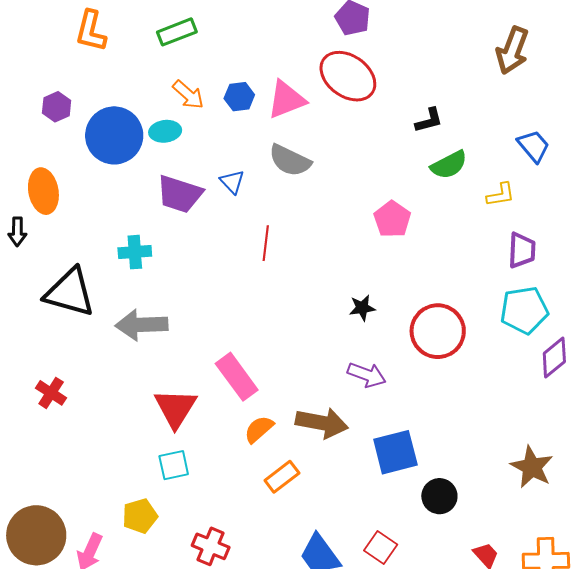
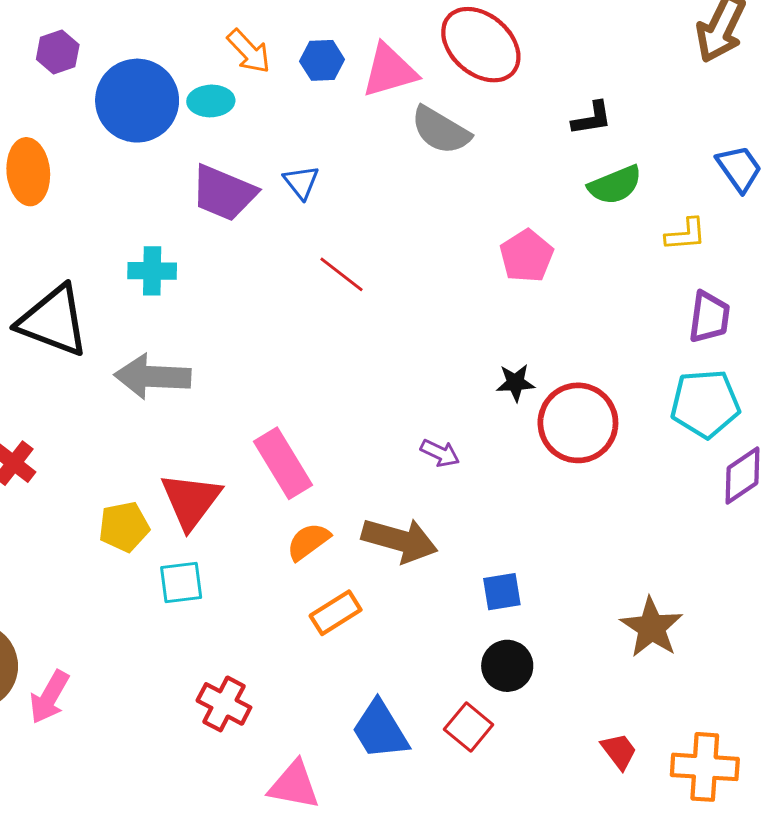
gray semicircle: (290, 160) -> (441, 130), moved
red line: (266, 243) -> (341, 274), turned -64
black star: (362, 308) -> (515, 383), moved
purple arrow: (367, 375) -> (440, 453), moved, size x0.7
blue square: (395, 452) -> (502, 592), size x0.6
brown star: (532, 467) -> (652, 627), moved
black circle: (439, 496) -> (507, 666), moved
yellow pentagon: (140, 516) -> (124, 527), moved

